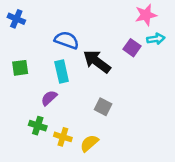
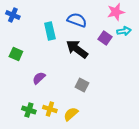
blue semicircle: (67, 40) -> (77, 20), moved
green square: (20, 68) -> (16, 54), turned 32
cyan rectangle: (62, 72) -> (50, 31), moved
green cross: (38, 126) -> (29, 110), moved

